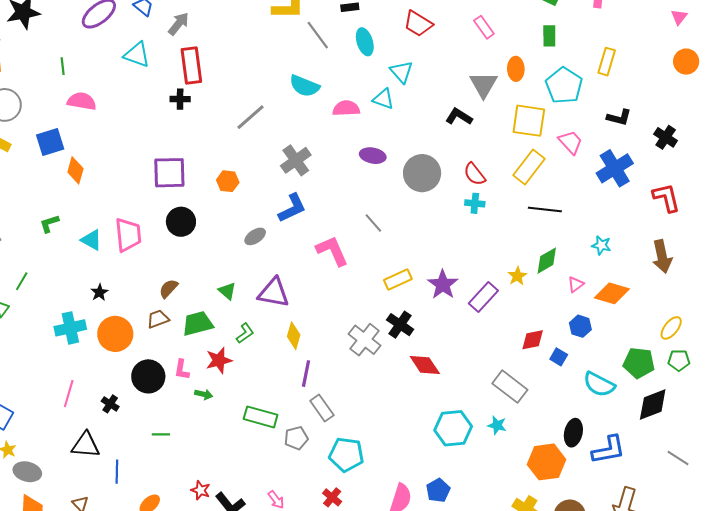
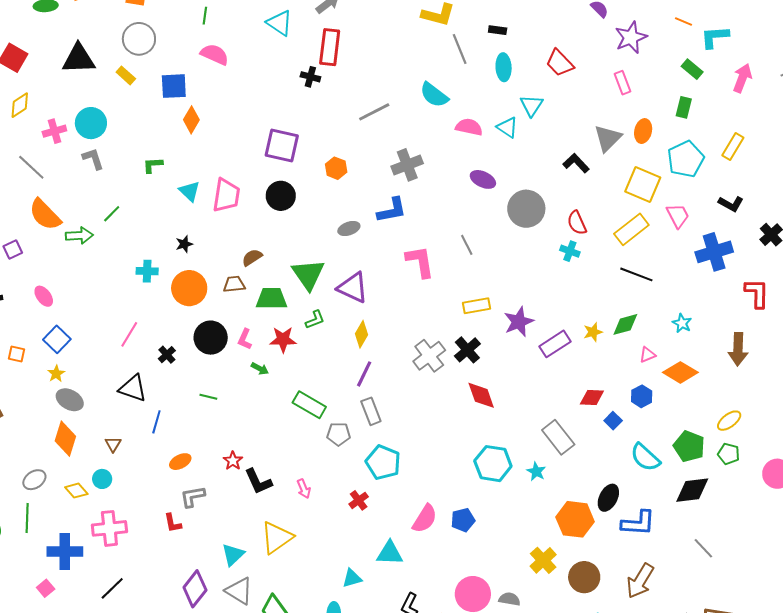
green triangle: (227, 291) -> (308, 274), size x1.8
cyan cross: (70, 328) -> (147, 271), size x0.7

